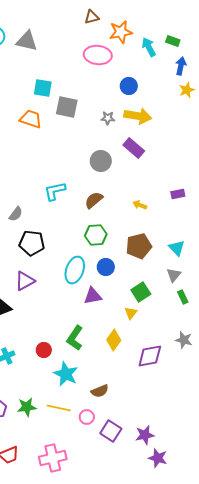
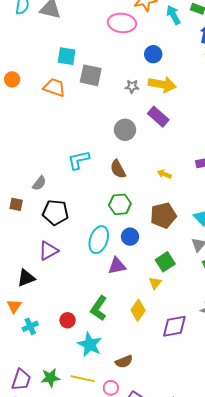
brown semicircle: (94, 200) -> (118, 169), turned -78

